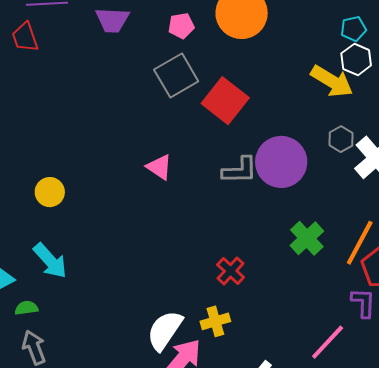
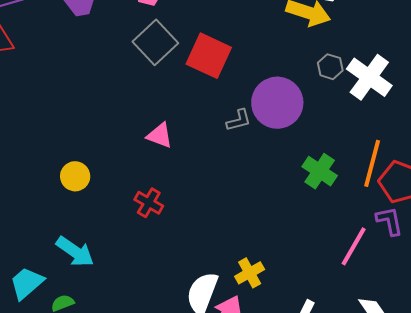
gray L-shape: (240, 170) -> (239, 120), size x0.7
yellow circle: (50, 192) -> (75, 176), moved
red cross: (231, 271) -> (149, 203), moved
pink line: (328, 342) -> (354, 246), moved

